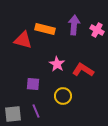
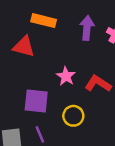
orange rectangle: (45, 29) -> (44, 21), moved
purple square: (33, 84) -> (36, 101), size x1.5

